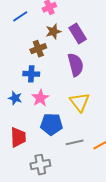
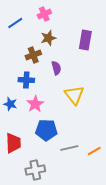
purple rectangle: (78, 34) -> (85, 40), moved, turned 42
purple semicircle: (76, 65) -> (56, 68), moved, size x0.6
yellow triangle: (80, 102) -> (74, 95), moved

